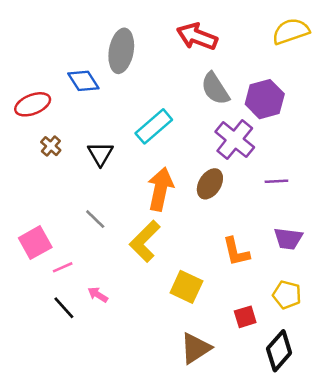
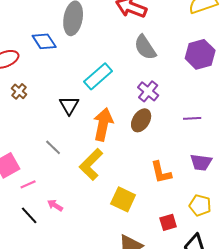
purple hexagon: (265, 99) -> (200, 54), moved
purple cross: (235, 140) -> (148, 91), moved, size x0.7
black triangle: (100, 154) -> (69, 105), moved

